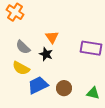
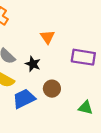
orange triangle: (52, 37) -> (47, 37), moved
brown circle: (64, 88) -> (52, 89), moved

